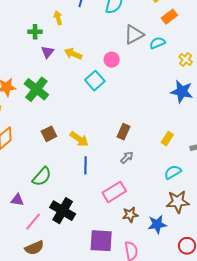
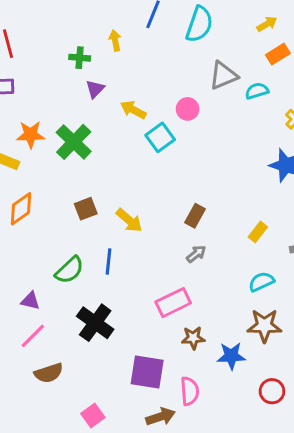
yellow arrow: (73, 54) -> (133, 110), moved
blue line: (86, 165) -> (109, 261), moved
pink line: (33, 222) -> (33, 336), moved

